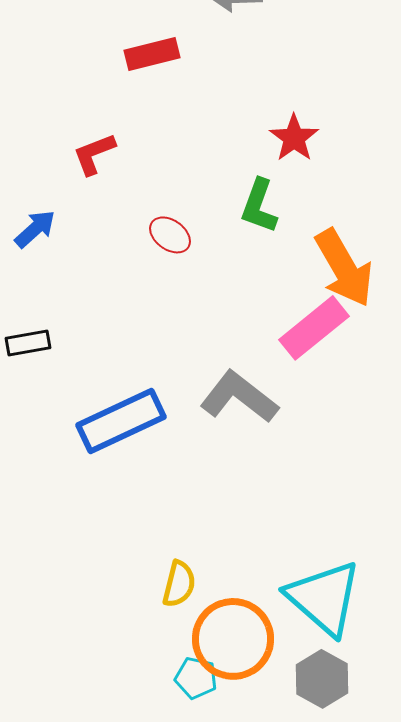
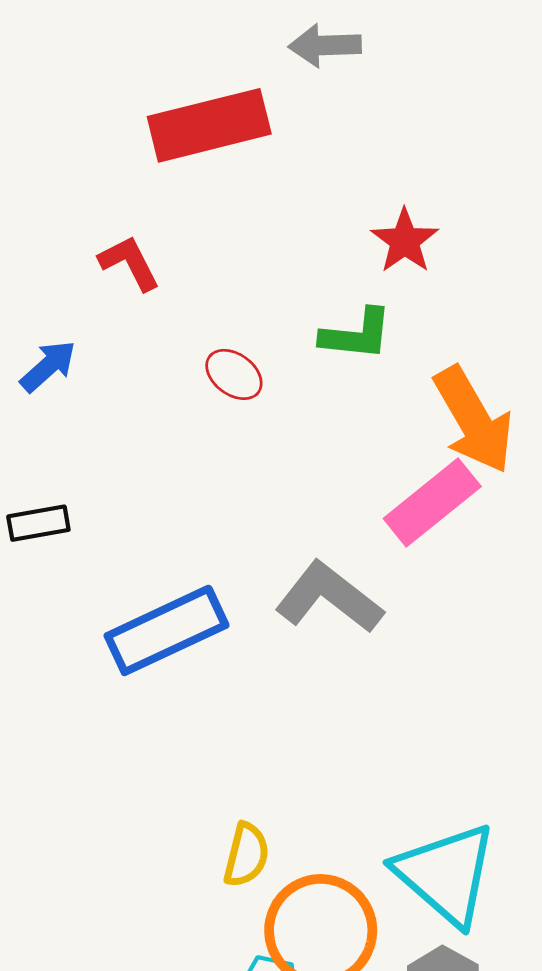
red rectangle: (152, 54) -> (209, 125), size x1.6
red L-shape: (94, 154) -> (129, 263), turned 84
green L-shape: (259, 206) -> (356, 335), turned -104

